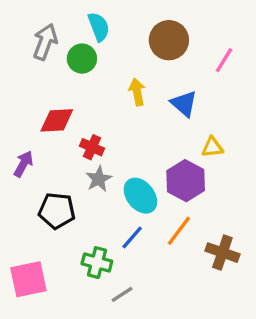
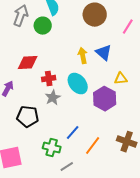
yellow arrow: (137, 92) -> (83, 56), moved
red cross: (92, 147) -> (49, 79), turned -32
cyan ellipse: (140, 196) -> (78, 84), moved
orange line: (179, 231) -> (93, 146), moved

